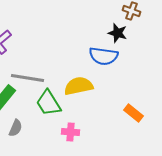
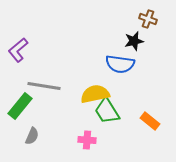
black star: (118, 33) -> (134, 41), turned -30
green trapezoid: (49, 103) -> (107, 111), moved

